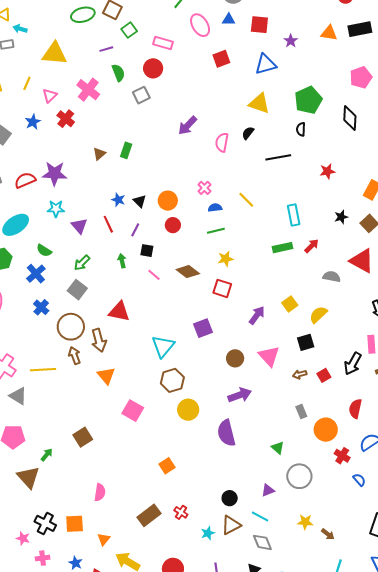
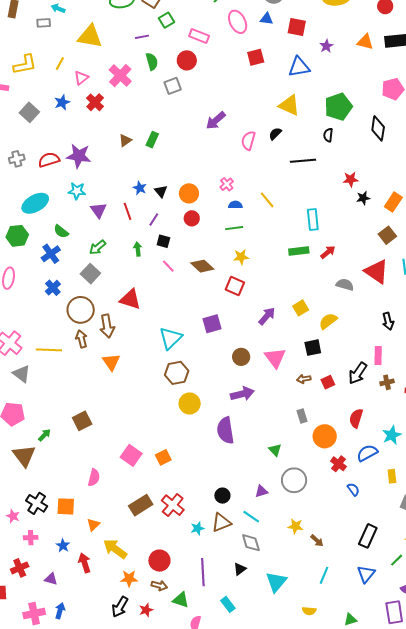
black star: (341, 217) -> (363, 198), moved
pink square: (133, 411) -> (131, 455), moved
red cross: (181, 512) -> (173, 505), size x1.6

